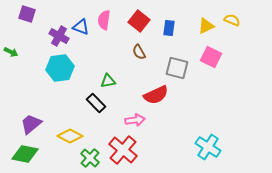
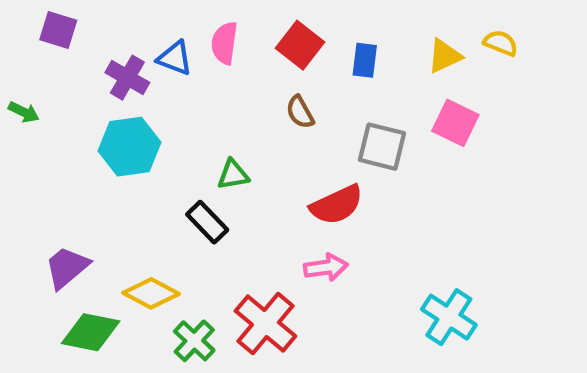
pink arrow: (135, 120) -> (326, 267), moved
green diamond: (25, 154) -> (91, 332), moved

